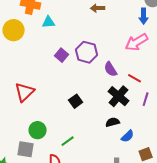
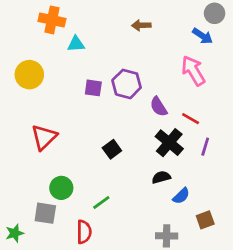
blue arrow: (144, 16) -> (203, 36), turned -56
yellow circle: (14, 30) -> (29, 75), moved
pink arrow: (137, 42) -> (193, 71), turned 90
purple square: (62, 55) -> (93, 88), turned -32

